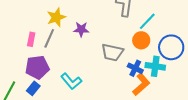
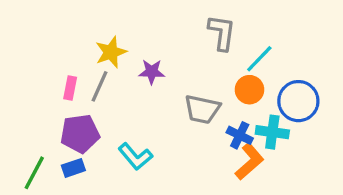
blue rectangle: (33, 88) -> (73, 168), turned 32

